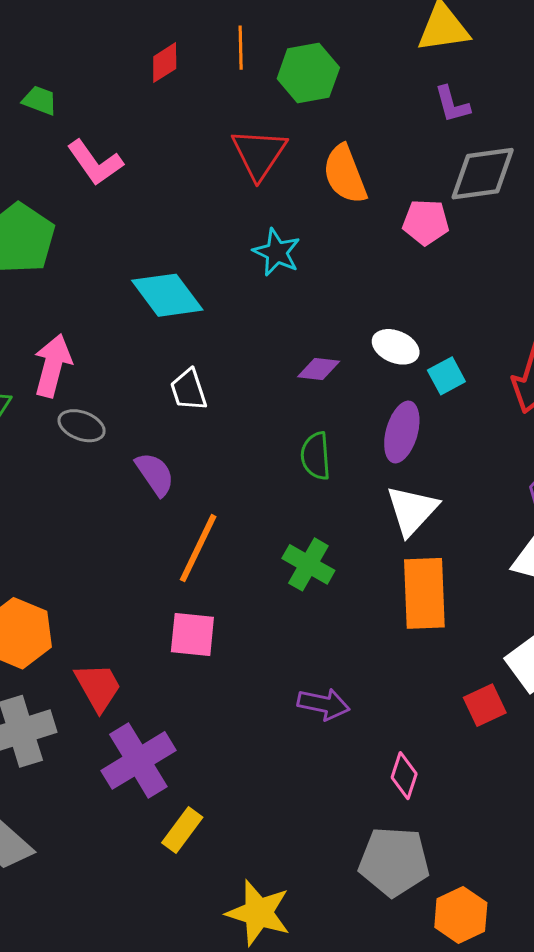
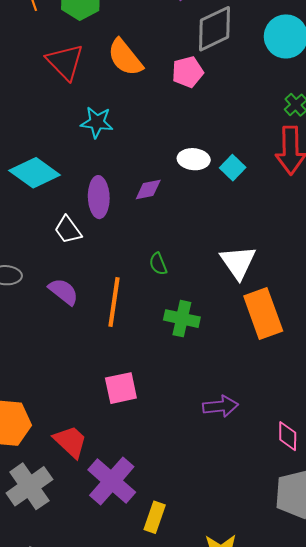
purple ellipse: (402, 432) -> (99, 197), moved
green semicircle: (316, 456) -> (158, 264), moved, size x0.7
orange line: (198, 548) -> (114, 302), moved

